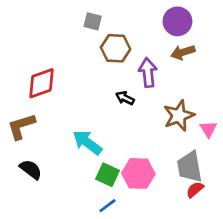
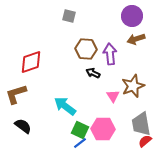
brown hexagon: (116, 48) -> (86, 49), moved
pink triangle: (208, 129) -> (113, 96), moved
blue line: (107, 206) -> (80, 143), moved

